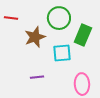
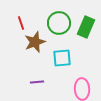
red line: (11, 18) -> (21, 23), moved, turned 64
green rectangle: (83, 35) -> (86, 27), moved

